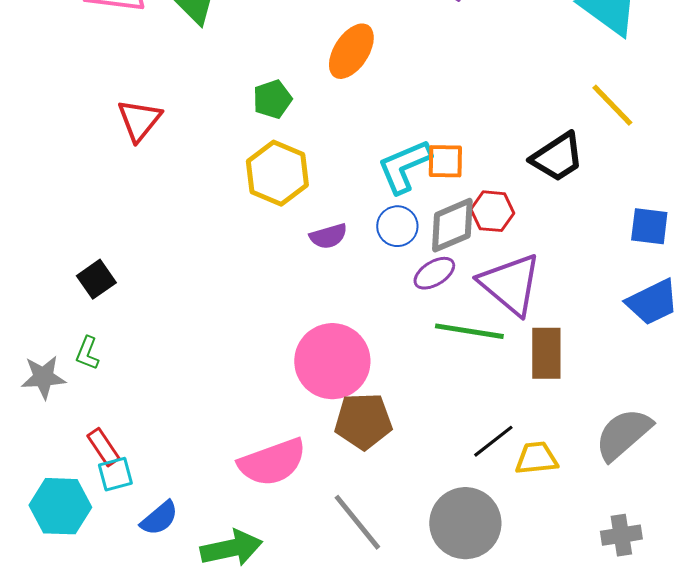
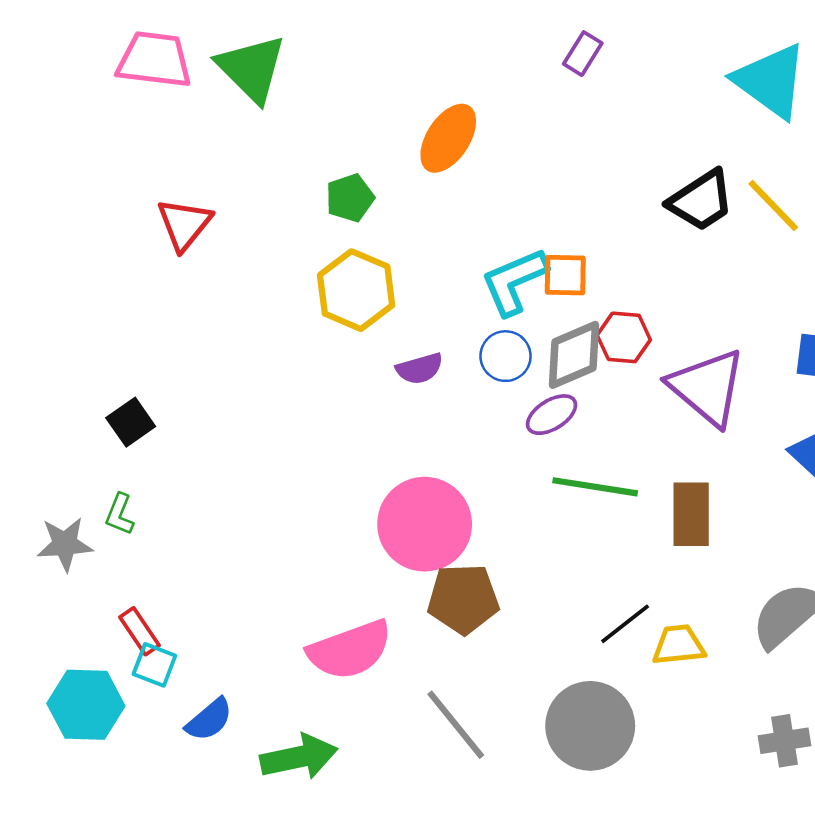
black trapezoid: (557, 157) -> (701, 200), moved
purple triangle: (510, 284) -> (707, 387), moved
cyan square: (115, 474) -> (154, 665), turned 36

